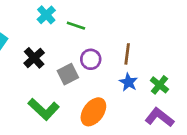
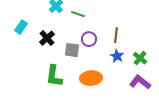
gray square: (68, 74) -> (72, 50), turned 35
green L-shape: (44, 109) -> (54, 76), turned 55
orange ellipse: (93, 112) -> (91, 78), turned 50

